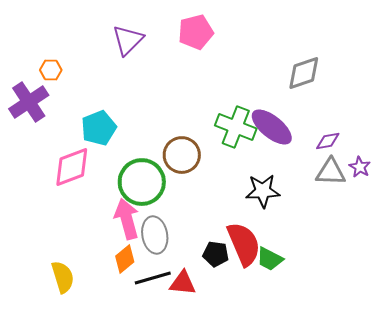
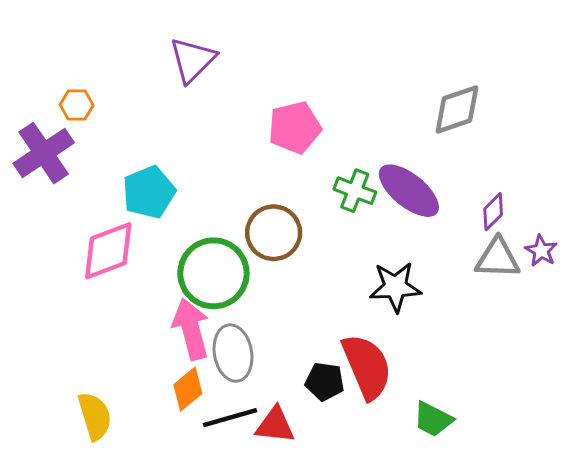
pink pentagon: (196, 32) -> (295, 128), moved
green cross: (236, 127) -> (355, 191), size x0.7
purple diamond: (328, 141) -> (493, 212), turned -35
green trapezoid: (270, 259) -> (433, 419), moved

